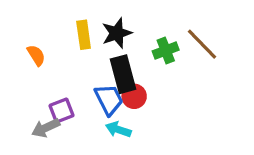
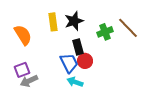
orange semicircle: (36, 55) -> (23, 35), size x1.5
black rectangle: (123, 74) -> (78, 47), size x0.7
purple square: (61, 111) -> (22, 70), moved

